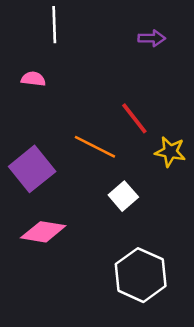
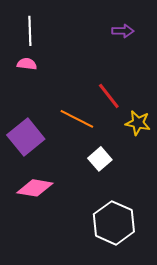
white line: (54, 25) -> (30, 31), moved

